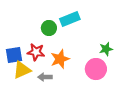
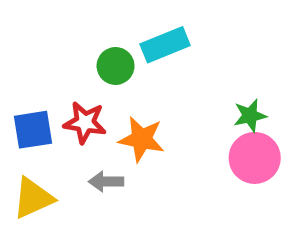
orange star: (60, 59) -> (141, 139), turned 30
pink circle: (96, 69) -> (255, 158), moved
yellow triangle: (22, 70) -> (33, 198), moved

